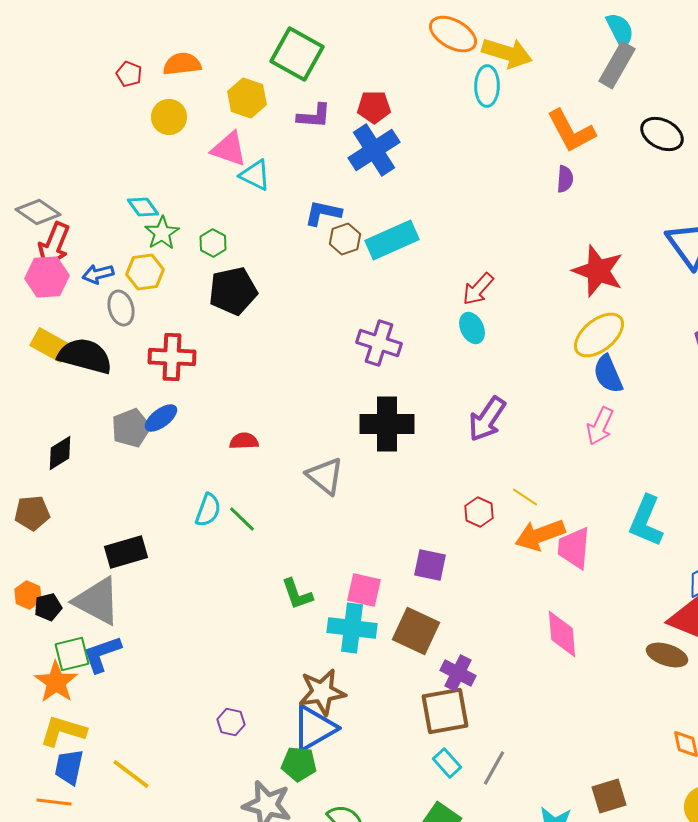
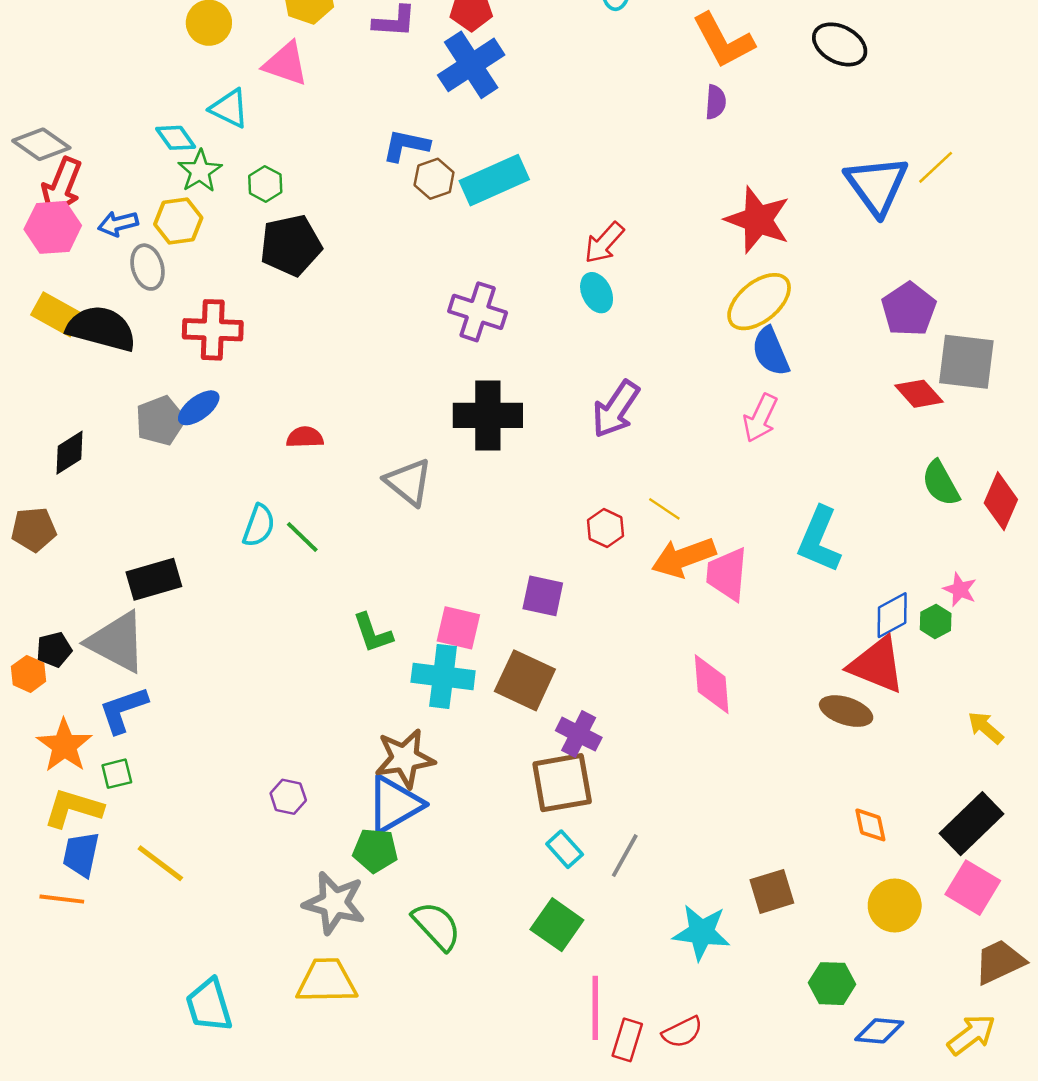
cyan triangle: (255, 175) -> (229, 108), moved
orange hexagon: (28, 595) -> (29, 674), moved
green square: (72, 654) -> (117, 774), moved, size x0.7

